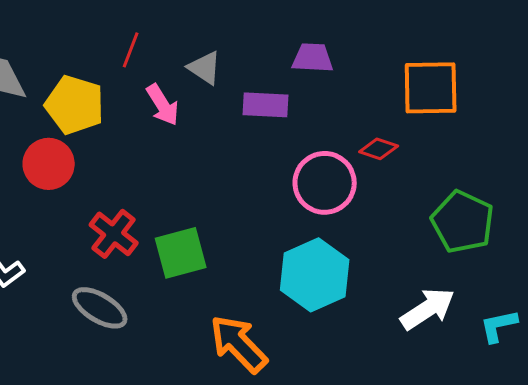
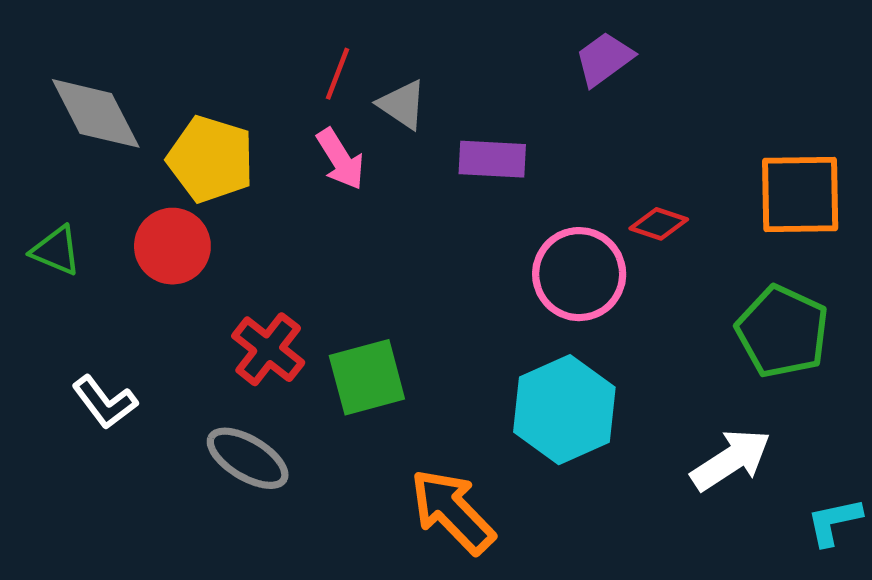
red line: (131, 50) -> (337, 74), moved
purple trapezoid: (313, 58) -> (604, 59), moved, turned -39
orange square: (431, 88) -> (800, 195), moved
cyan L-shape: (499, 326) -> (834, 522), moved

